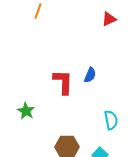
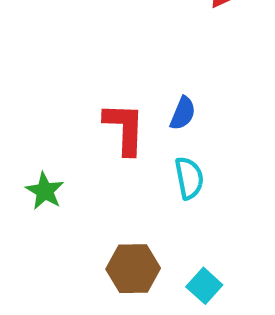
cyan semicircle: (111, 120) -> (189, 178), moved

